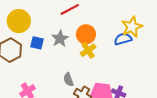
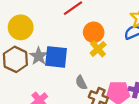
gray star: (60, 39) -> (39, 56), moved
blue square: (37, 43) -> (56, 57), moved, size x1.6

